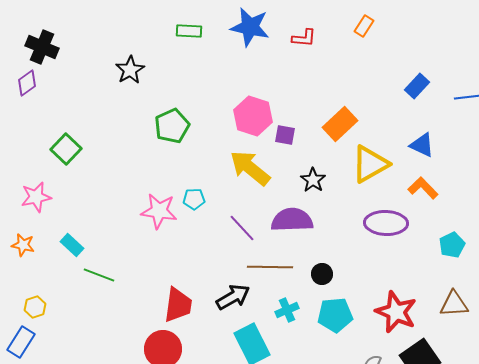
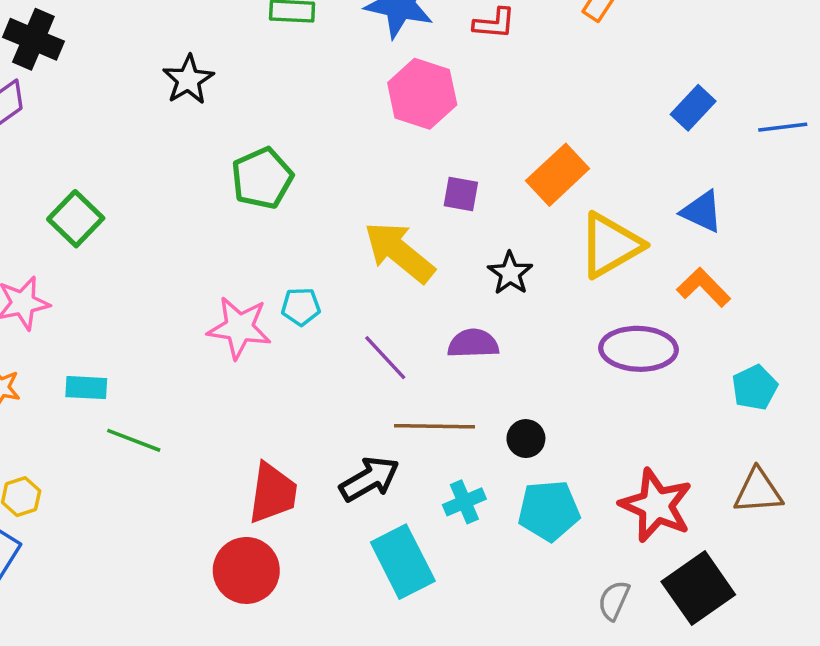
pink hexagon: (253, 116) -> (422, 94), moved
purple semicircle: (292, 220) -> (473, 344), size x0.7
cyan rectangle: (72, 245) -> (86, 388), turned -40

